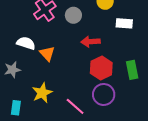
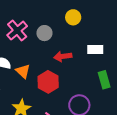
white rectangle: (124, 23) -> (95, 49), moved
red hexagon: (101, 68) -> (48, 82), moved

